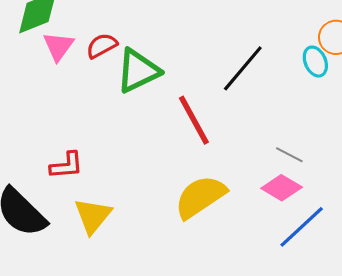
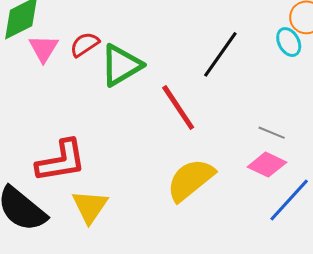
red L-shape: (66, 165) -> (61, 161), size x1.6

